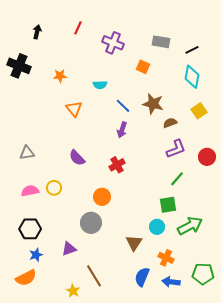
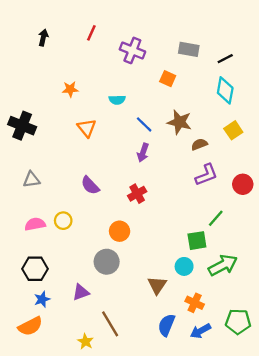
black cross: (19, 66) -> (22, 126), moved
green line: (177, 179) -> (216, 218), moved
blue arrow: (171, 282) -> (201, 331), turned -36

